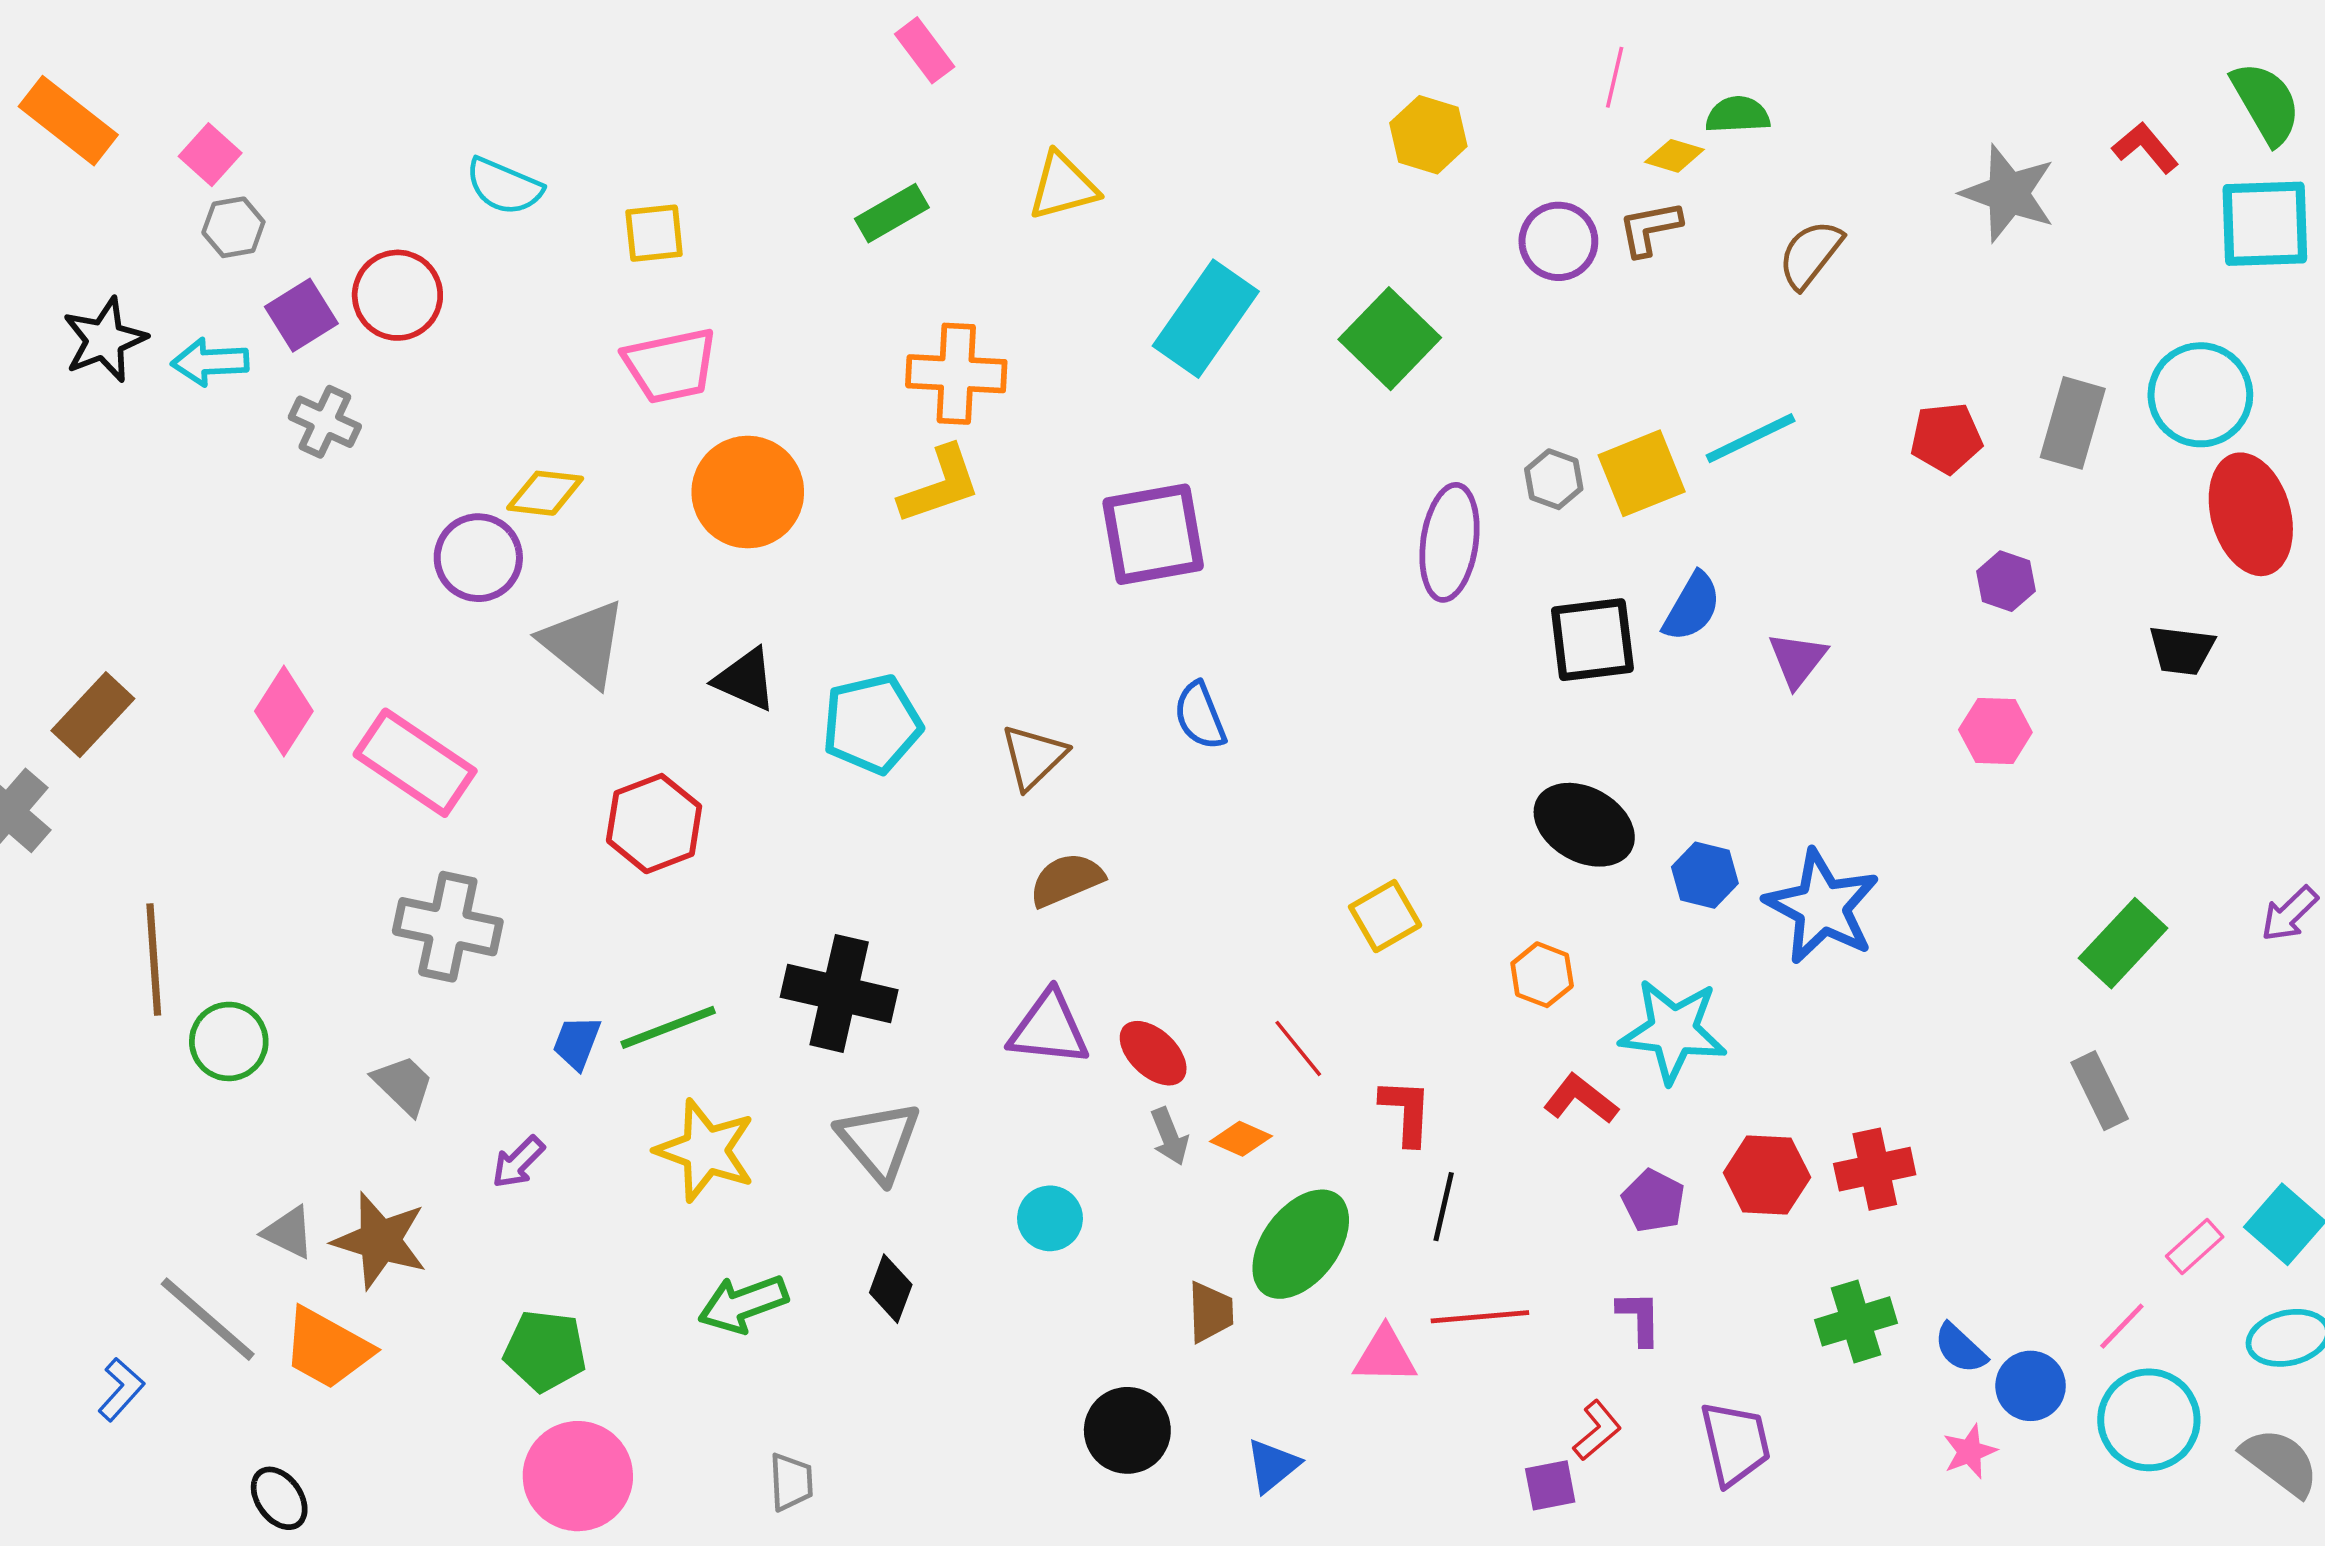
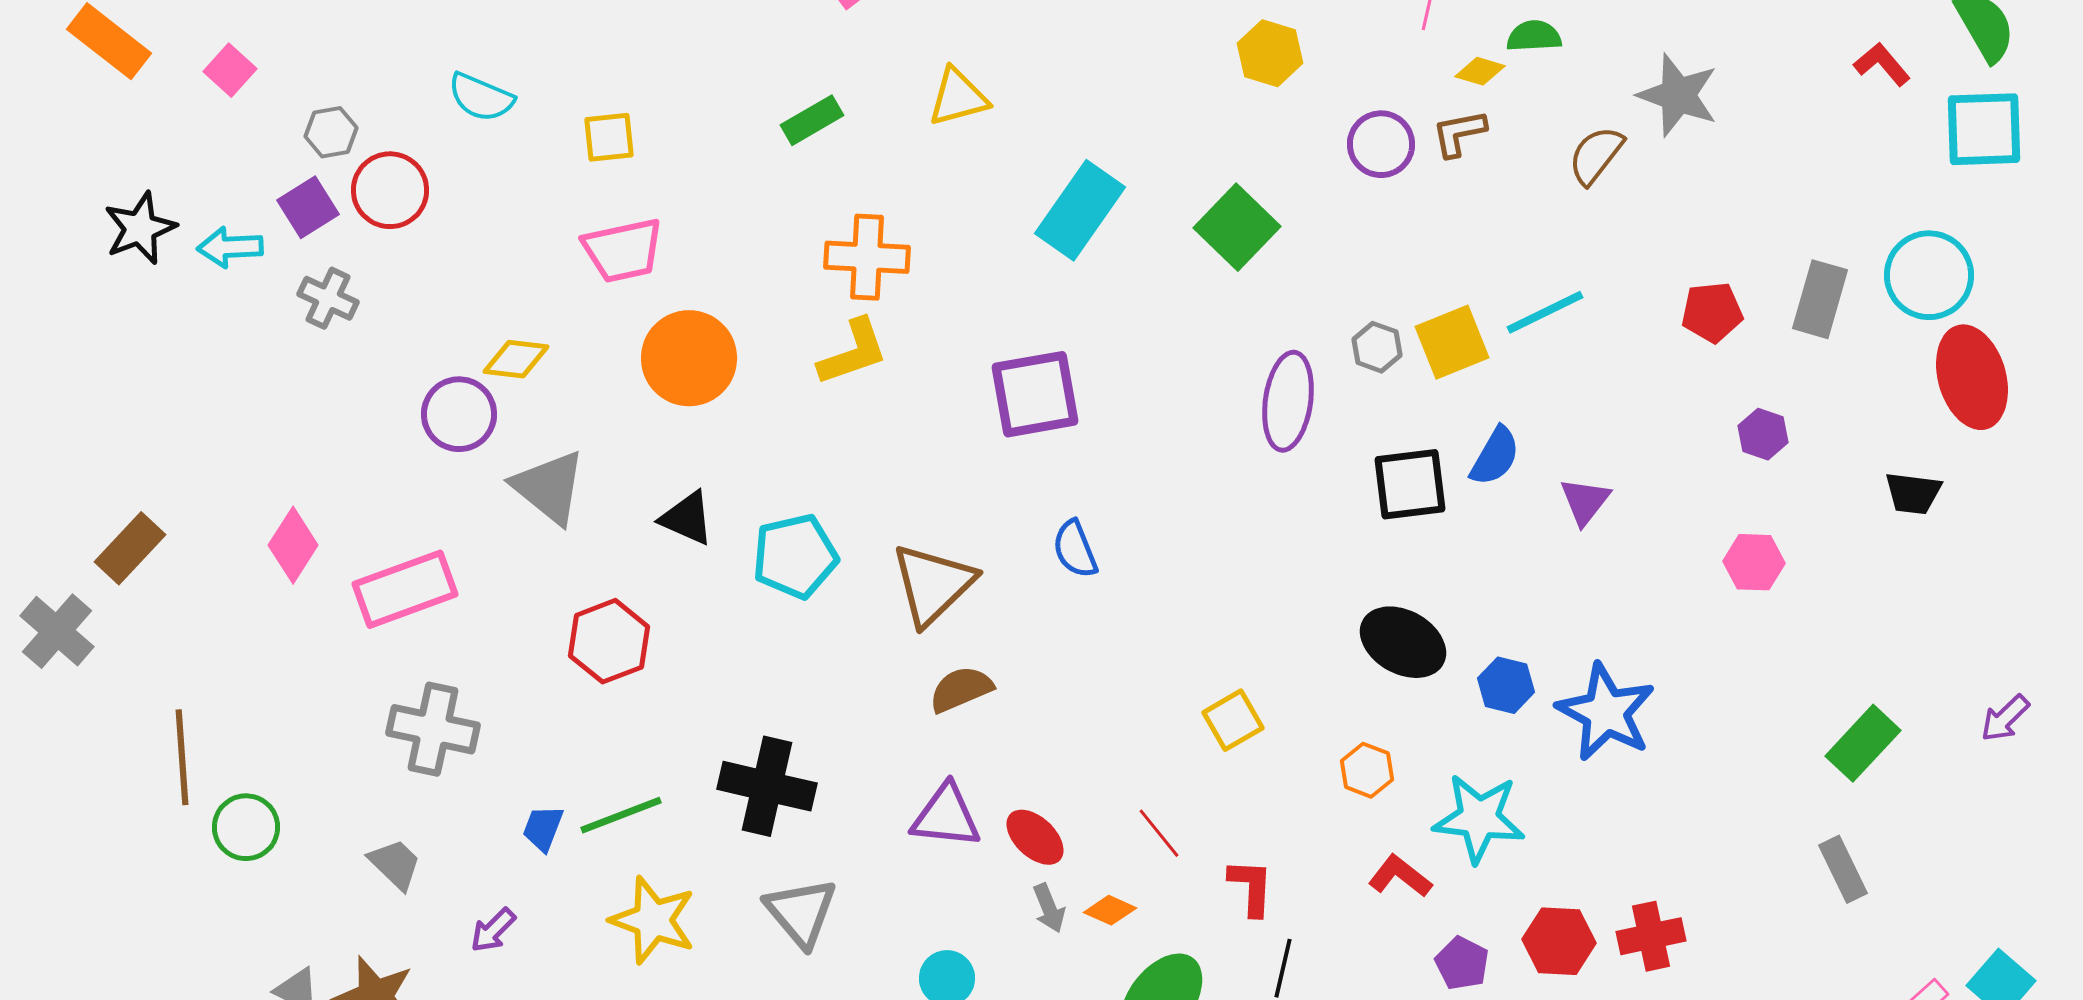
gray star: (2008, 193) -> (1678, 95), moved
gray hexagon: (233, 227) -> (331, 132), moved
brown triangle: (1034, 757) -> (933, 584), size x1.5
pink rectangle: (415, 763) -> (405, 589), turned -54

